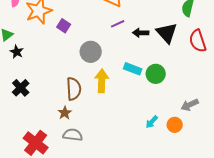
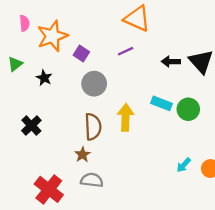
purple line: (118, 24) -> (126, 51), moved
black star: (17, 52) -> (44, 78), moved
gray circle: (91, 52) -> (94, 84), moved

